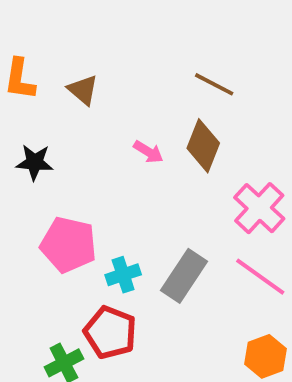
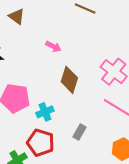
brown diamond: (203, 146) -> (69, 80), moved
gray rectangle: (184, 276) -> (80, 132), moved, size x0.6

